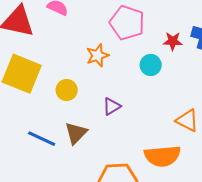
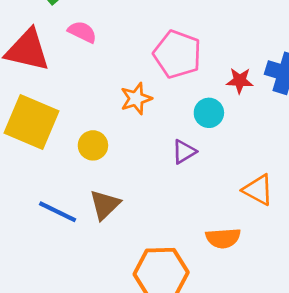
purple triangle: (112, 106) -> (184, 152), moved
orange semicircle: (162, 156) -> (223, 238), size x0.7

